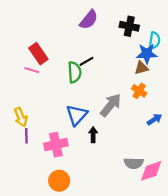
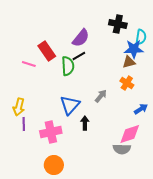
purple semicircle: (89, 20) -> (81, 38), moved
red rectangle: (38, 54) -> (47, 51), moved
gray arrow: (111, 105) -> (101, 96), size x0.6
yellow arrow: (21, 117) -> (19, 107), turned 36
pink diamond: (151, 171) -> (130, 134), moved

